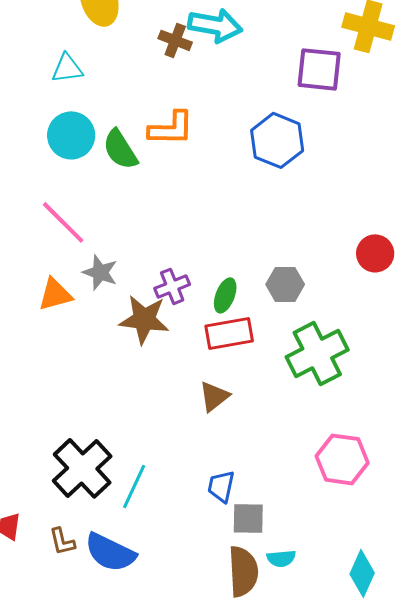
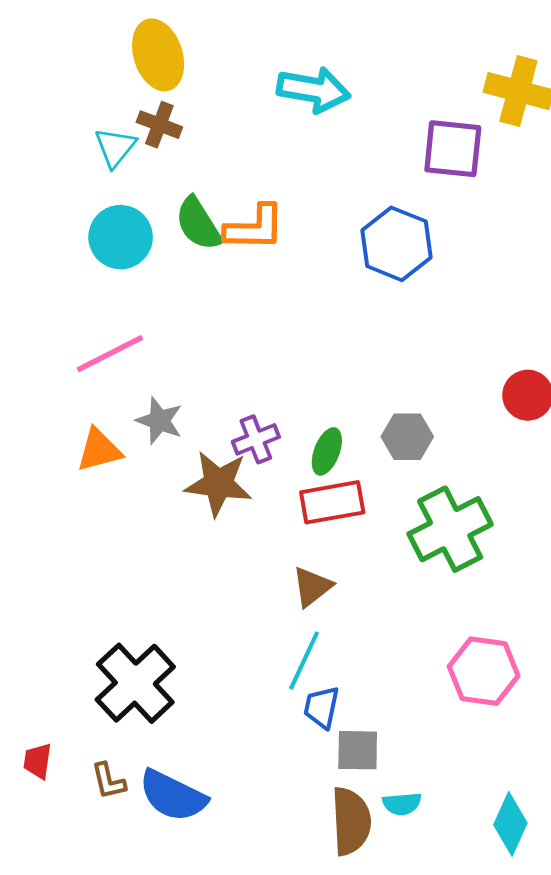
brown cross: (175, 40) -> (159, 125), moved
cyan triangle: (67, 68) -> (115, 147), turned -44
green semicircle: (120, 149) -> (198, 224), moved
pink line: (63, 222) -> (110, 354), turned -72
cyan line: (134, 486) -> (304, 660), moved

